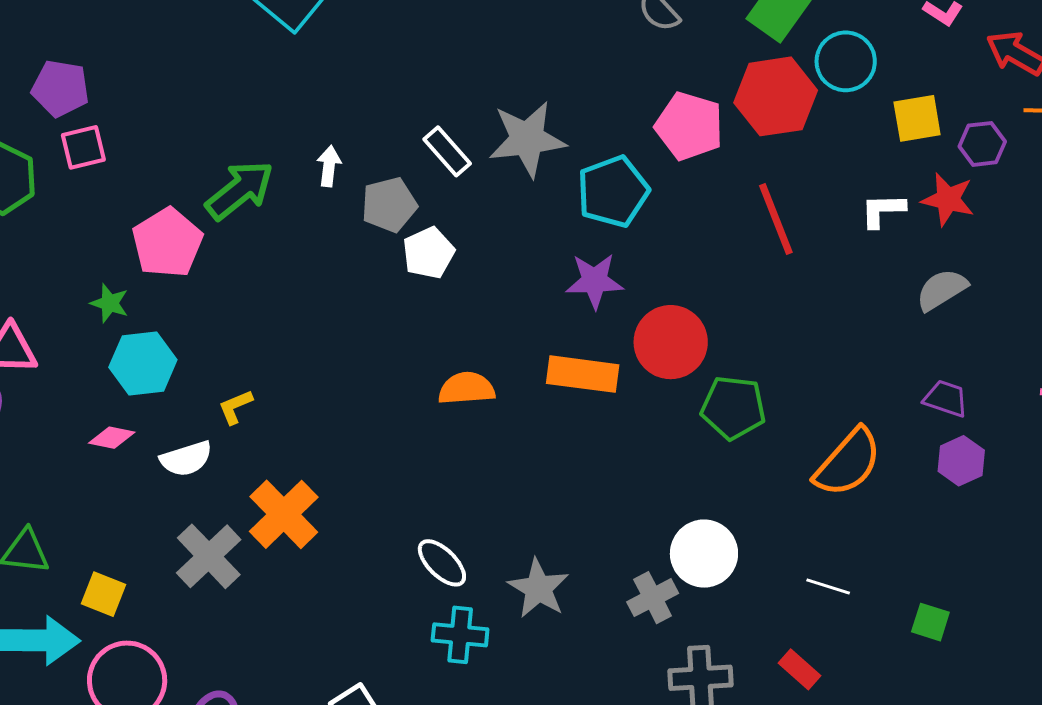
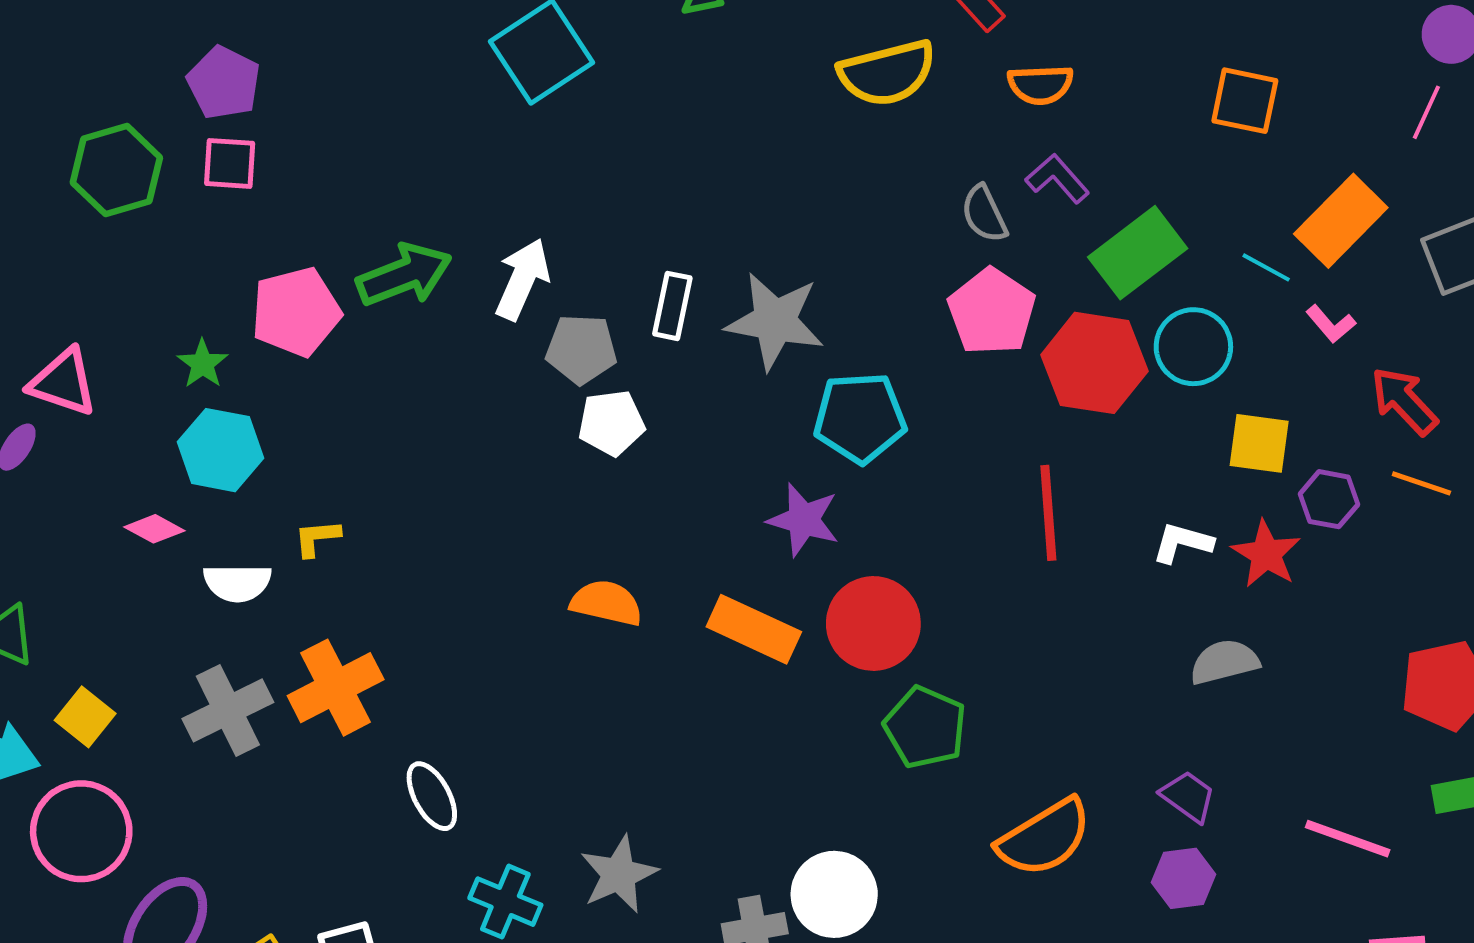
pink pentagon: (689, 126) -> (992, 312), moved
white rectangle: (447, 151) -> (672, 306), turned 36
white arrow: (329, 166) -> (522, 279), size x1.6
white ellipse: (442, 563) -> (432, 796), moved

